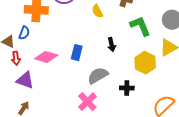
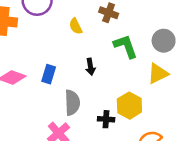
yellow hexagon: (145, 63) -> (129, 106), moved
gray semicircle: (98, 75) -> (72, 103), turned 115

